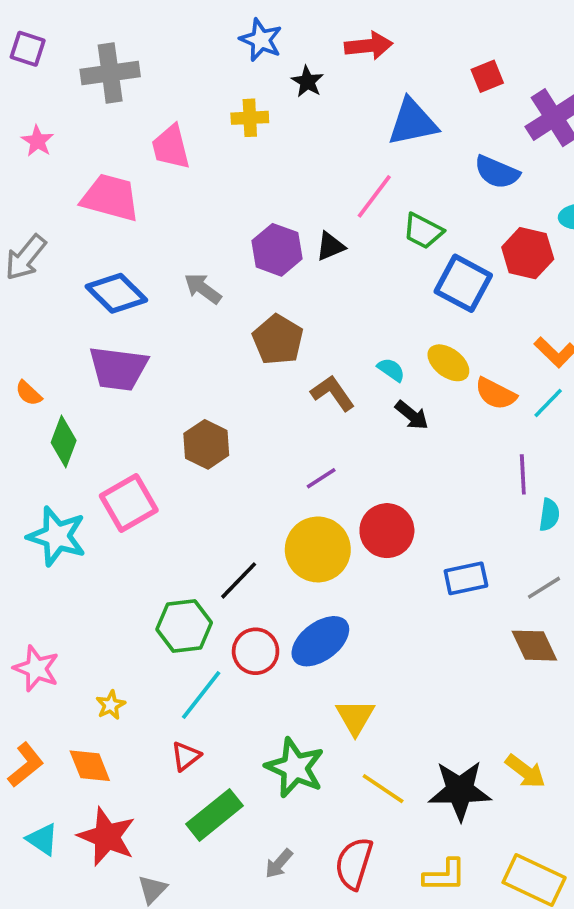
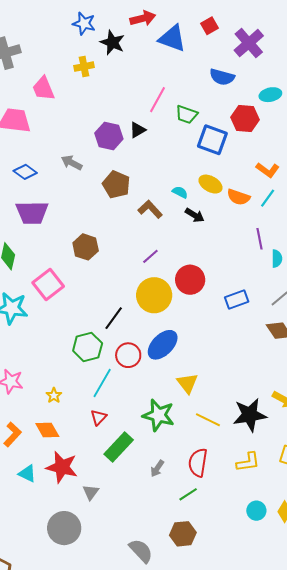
black star: (307, 82) -> (112, 43), size x1.4
blue triangle: (413, 122) -> (172, 38), moved, turned 40
blue diamond: (116, 293) -> (25, 172), size x0.7

